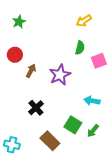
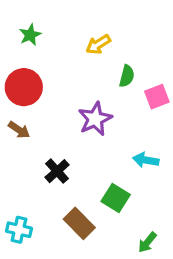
yellow arrow: (84, 21) -> (98, 44), moved
red circle: (15, 55) -> (24, 87), size x1.5
brown arrow: (31, 71) -> (19, 130), moved, turned 96
green arrow: (93, 131) -> (147, 242), moved

